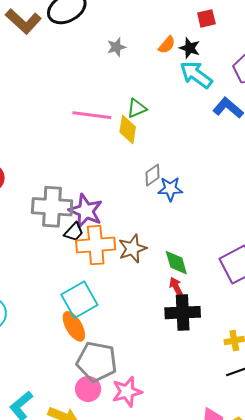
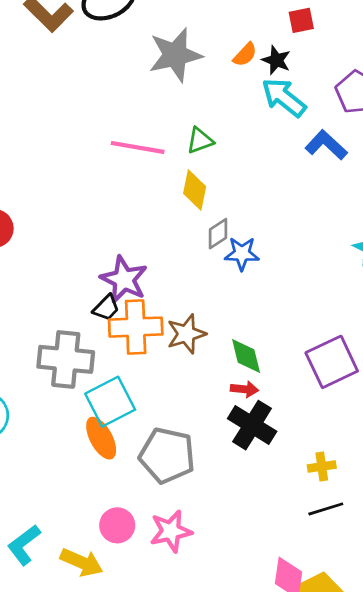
gray star: (116, 47) -> (175, 55), size x2.0
yellow diamond: (128, 130) -> (195, 190), moved
gray cross: (52, 207) -> (66, 359), moved
red arrow: (176, 287) -> (244, 389), turned 120
black cross: (183, 313) -> (252, 425), turned 32
gray pentagon: (97, 362) -> (167, 455), moved

